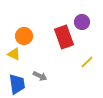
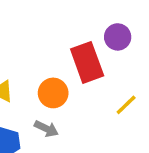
orange circle: (24, 36) -> (53, 93), moved

